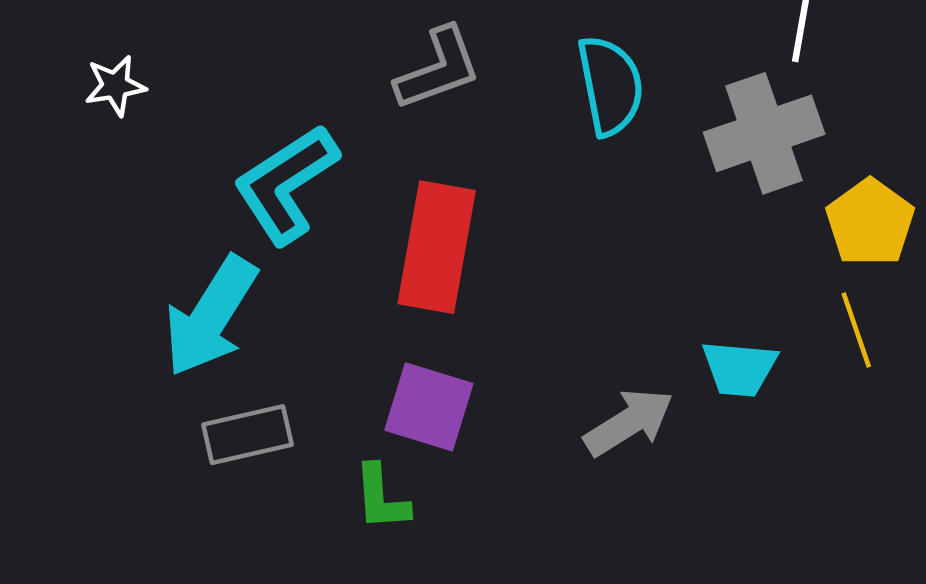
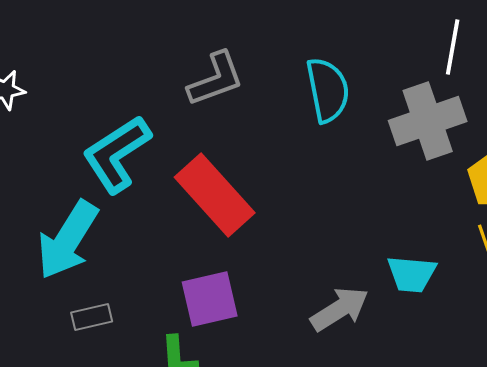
red rectangle: (437, 247) -> (215, 195), turned -52
purple square: (429, 407) -> (210, 299), turned -30
gray rectangle: (248, 435) -> (92, 317), size x0.7

